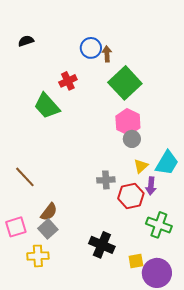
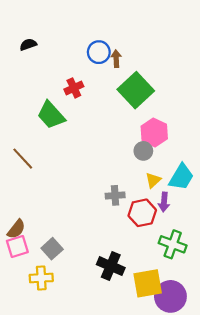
pink hexagon: (128, 122) -> (154, 132), moved
brown line: (25, 177) -> (23, 159), moved
brown semicircle: (49, 212) -> (16, 229), moved
yellow square: (136, 261) -> (148, 283), size x1.8

